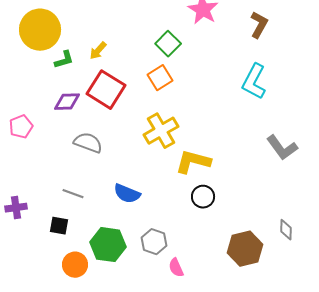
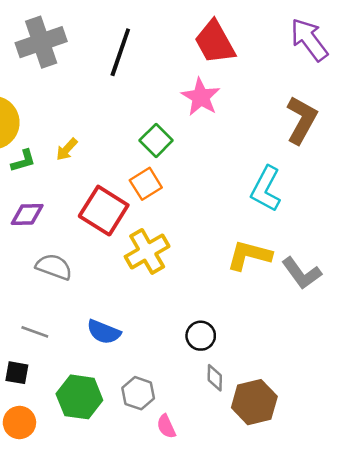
brown L-shape: (259, 25) -> (302, 120), moved, size x1.4
red square: (106, 90) -> (104, 211), moved
yellow L-shape: (193, 162) -> (249, 255), moved
gray diamond: (286, 230) -> (215, 378), moved
orange circle: (75, 265) -> (19, 422), moved

